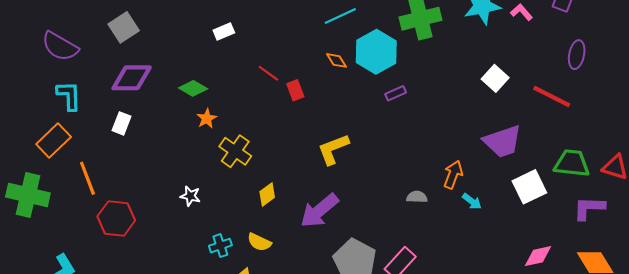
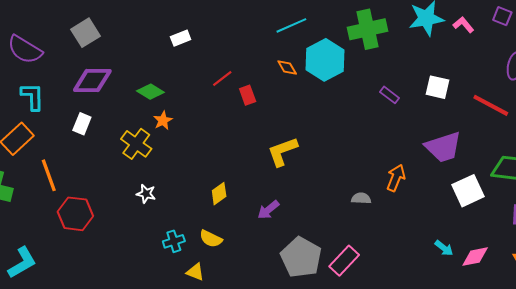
red line: (268, 73) -> (222, 79), turned -75
white square: (495, 78) -> (437, 87), turned -30
purple rectangle: (396, 93) -> (390, 95), moved, turned 60
yellow cross: (235, 151) -> (136, 144), moved
cyan arrow: (472, 201) -> (444, 248), moved
purple arrow: (319, 211) -> (268, 210), size x0.6

